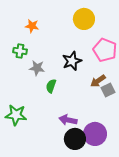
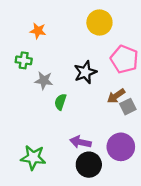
green star: (16, 115) -> (33, 158), moved
purple circle: (95, 134) -> (121, 147), moved

